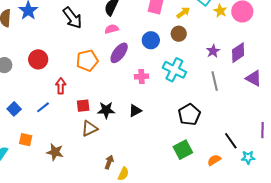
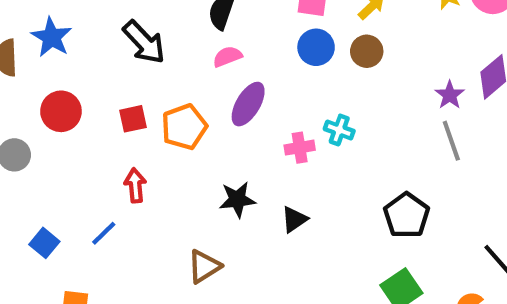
blue circle: (151, 40) -> (316, 47), moved
purple star: (213, 51) -> (450, 95), moved
red circle: (38, 59) -> (61, 111), moved
cyan cross: (174, 70) -> (339, 130), moved, size x0.6
red square: (83, 106) -> (133, 119), moved
black star: (106, 110) -> (237, 199), moved

